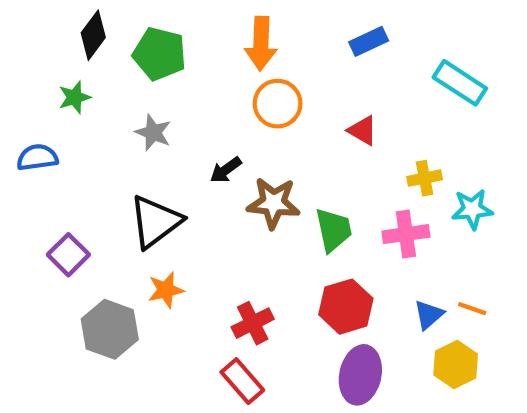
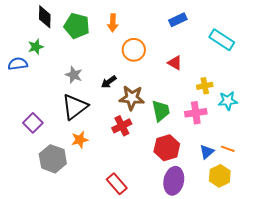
black diamond: (93, 35) -> (45, 17), turned -35
orange arrow: (261, 43) -> (113, 23), moved, size x0.7
gray star: (153, 133) -> (74, 75), moved
blue semicircle: (37, 157) -> (18, 64), moved
red cross: (253, 323) -> (122, 126), moved

